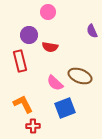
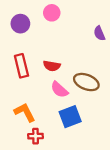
purple circle: (29, 35) -> (20, 24), moved
red semicircle: (50, 47) -> (52, 66), moved

